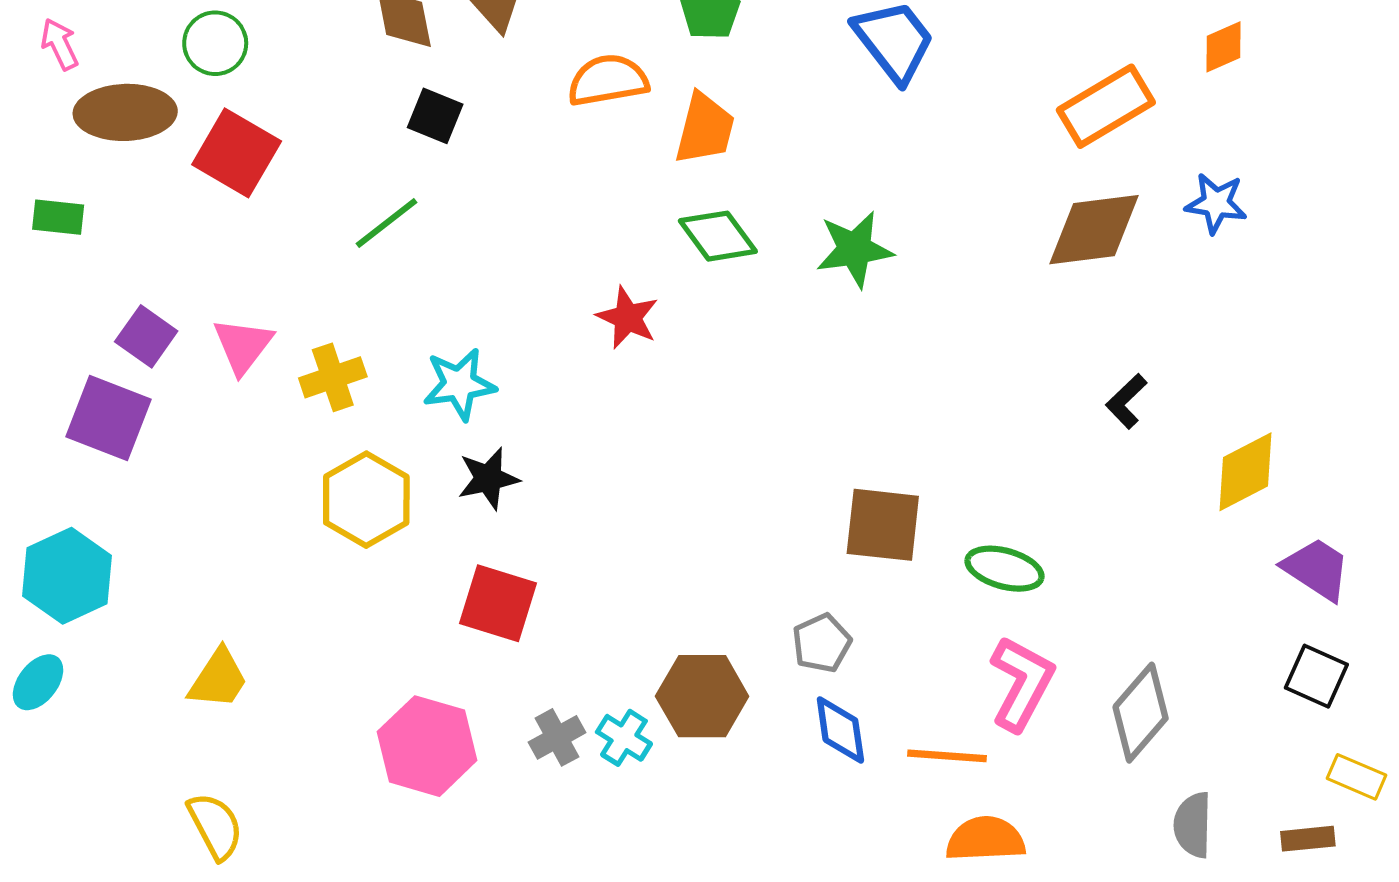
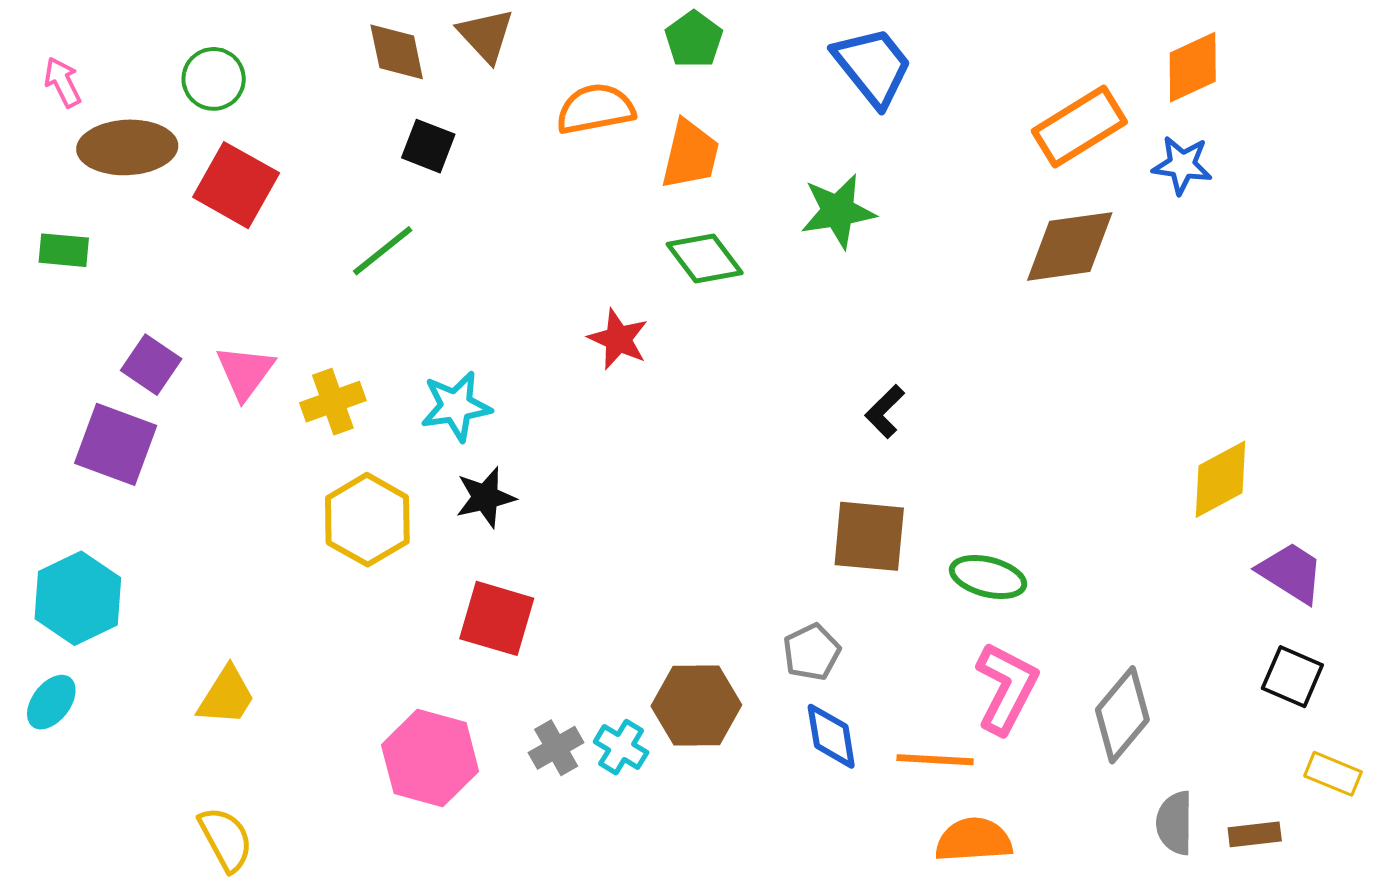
orange diamond: (1223, 47) -> (1193, 67), size x1.4
blue star: (1216, 203) -> (1182, 165), moved
green star: (855, 249) -> (838, 211), moved
black L-shape: (1126, 401) -> (885, 411), moved
brown rectangle: (1308, 839) -> (1255, 834), moved

